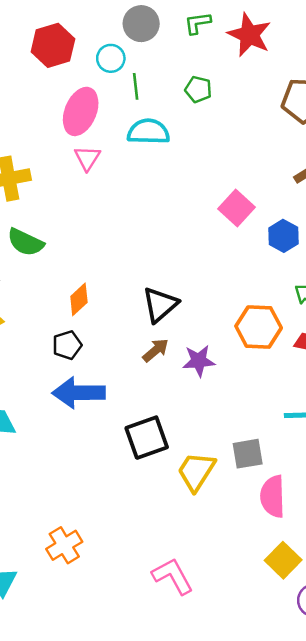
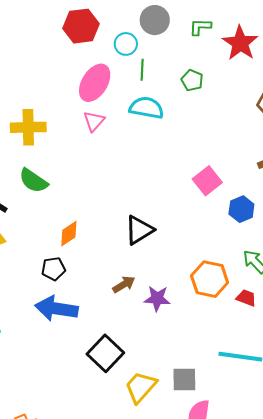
black triangle: (160, 305) -> (139, 230), moved
black square: (147, 438) -> (105, 353), turned -36

